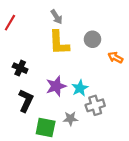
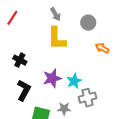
gray circle: (92, 39) -> (88, 23), moved
orange arrow: (115, 57) -> (102, 48), moved

